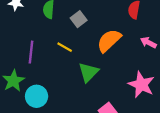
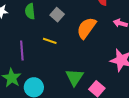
green triangle: (88, 72) -> (75, 77), moved

